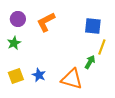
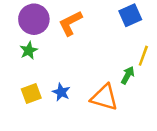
purple circle: (18, 19) -> (34, 19), size x1.5
blue square: (93, 26) -> (130, 15), moved, turned -30

